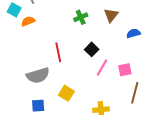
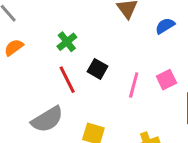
green cross: (81, 17) -> (67, 42), moved
black square: (92, 49) -> (98, 69), moved

